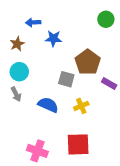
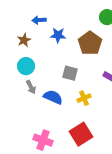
brown pentagon: (88, 62) -> (90, 43), moved
gray arrow: (16, 94) -> (31, 87), moved
red square: (78, 144) -> (81, 134), turned -30

